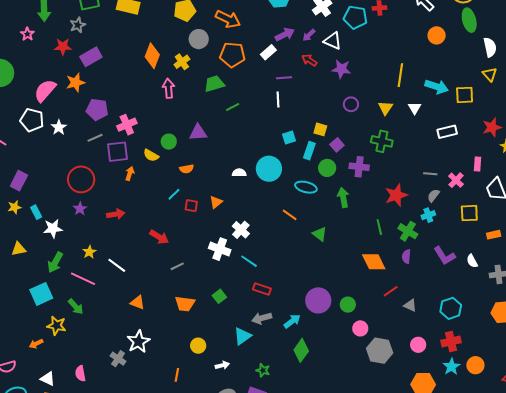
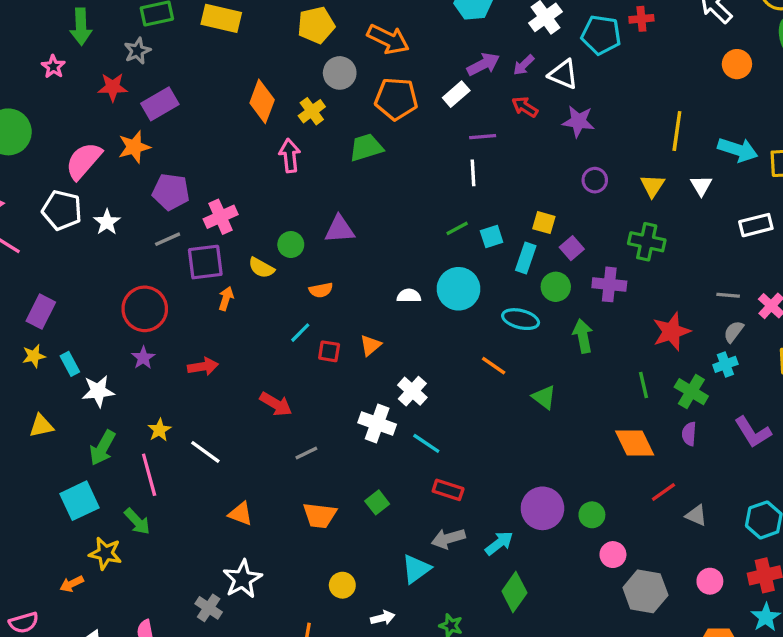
green line: (233, 107) -> (457, 228), moved
pink line: (83, 279) -> (149, 475), turned 50

